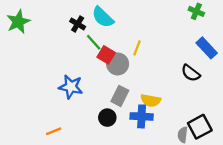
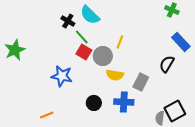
green star: (18, 22) -> (15, 50), moved
red square: (106, 55) -> (84, 52), moved
black semicircle: (191, 73) -> (167, 64), turned 84
gray rectangle: (120, 96) -> (141, 82), moved
yellow semicircle: (151, 100) -> (115, 75), moved

